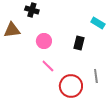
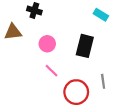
cyan rectangle: (98, 23) -> (101, 15), moved
black rectangle: (79, 43) -> (85, 46), size x1.5

